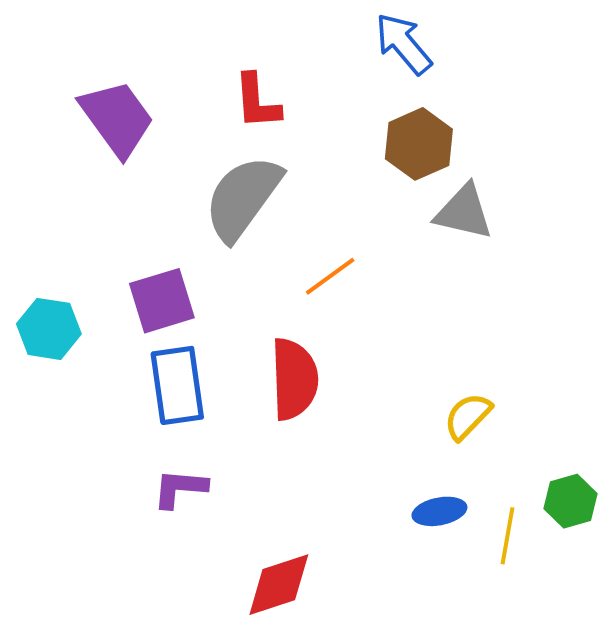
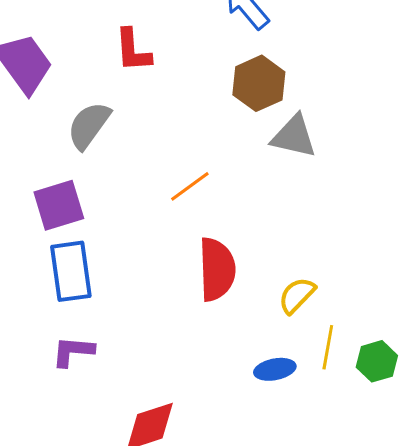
gray semicircle: (243, 198) -> (89, 125), moved, size x0.7
red semicircle: (294, 379) -> (217, 269), moved
yellow line: (508, 536) -> (328, 347), moved

